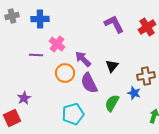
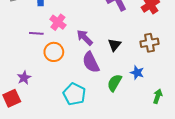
orange circle: (65, 73) -> (54, 52), moved
brown cross: (146, 76) -> (149, 43), moved
cyan pentagon: (73, 114) -> (74, 94), turned -30

